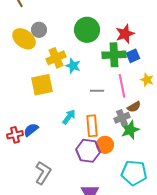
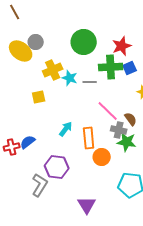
yellow square: (42, 85) -> (39, 97), size x0.6
pink line: (122, 86) -> (108, 111), moved, turned -35
gray line: (97, 91) -> (90, 82), moved
brown semicircle: (134, 107) -> (131, 119), turned -96
gray cross: (122, 118) -> (119, 130), turned 35
green star: (130, 130) -> (127, 142), turned 30
purple hexagon: (88, 151) -> (57, 167), moved

